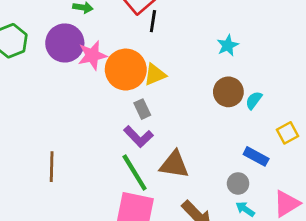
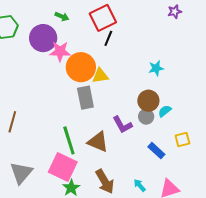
gray rectangle: (142, 109) -> (85, 98), size x1.6
purple L-shape: (138, 137) -> (122, 125), moved
gray circle: (238, 183) -> (146, 117), moved

